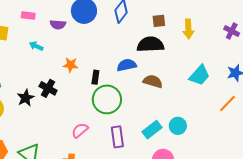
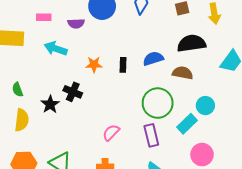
black semicircle: (150, 44) -> (191, 43), moved
cyan arrow: (36, 46) -> (56, 49), size x1.5
black rectangle: (95, 77) -> (123, 65), moved
green circle: (107, 99) -> (158, 103), moved
cyan circle: (178, 126) -> (205, 106), moved

